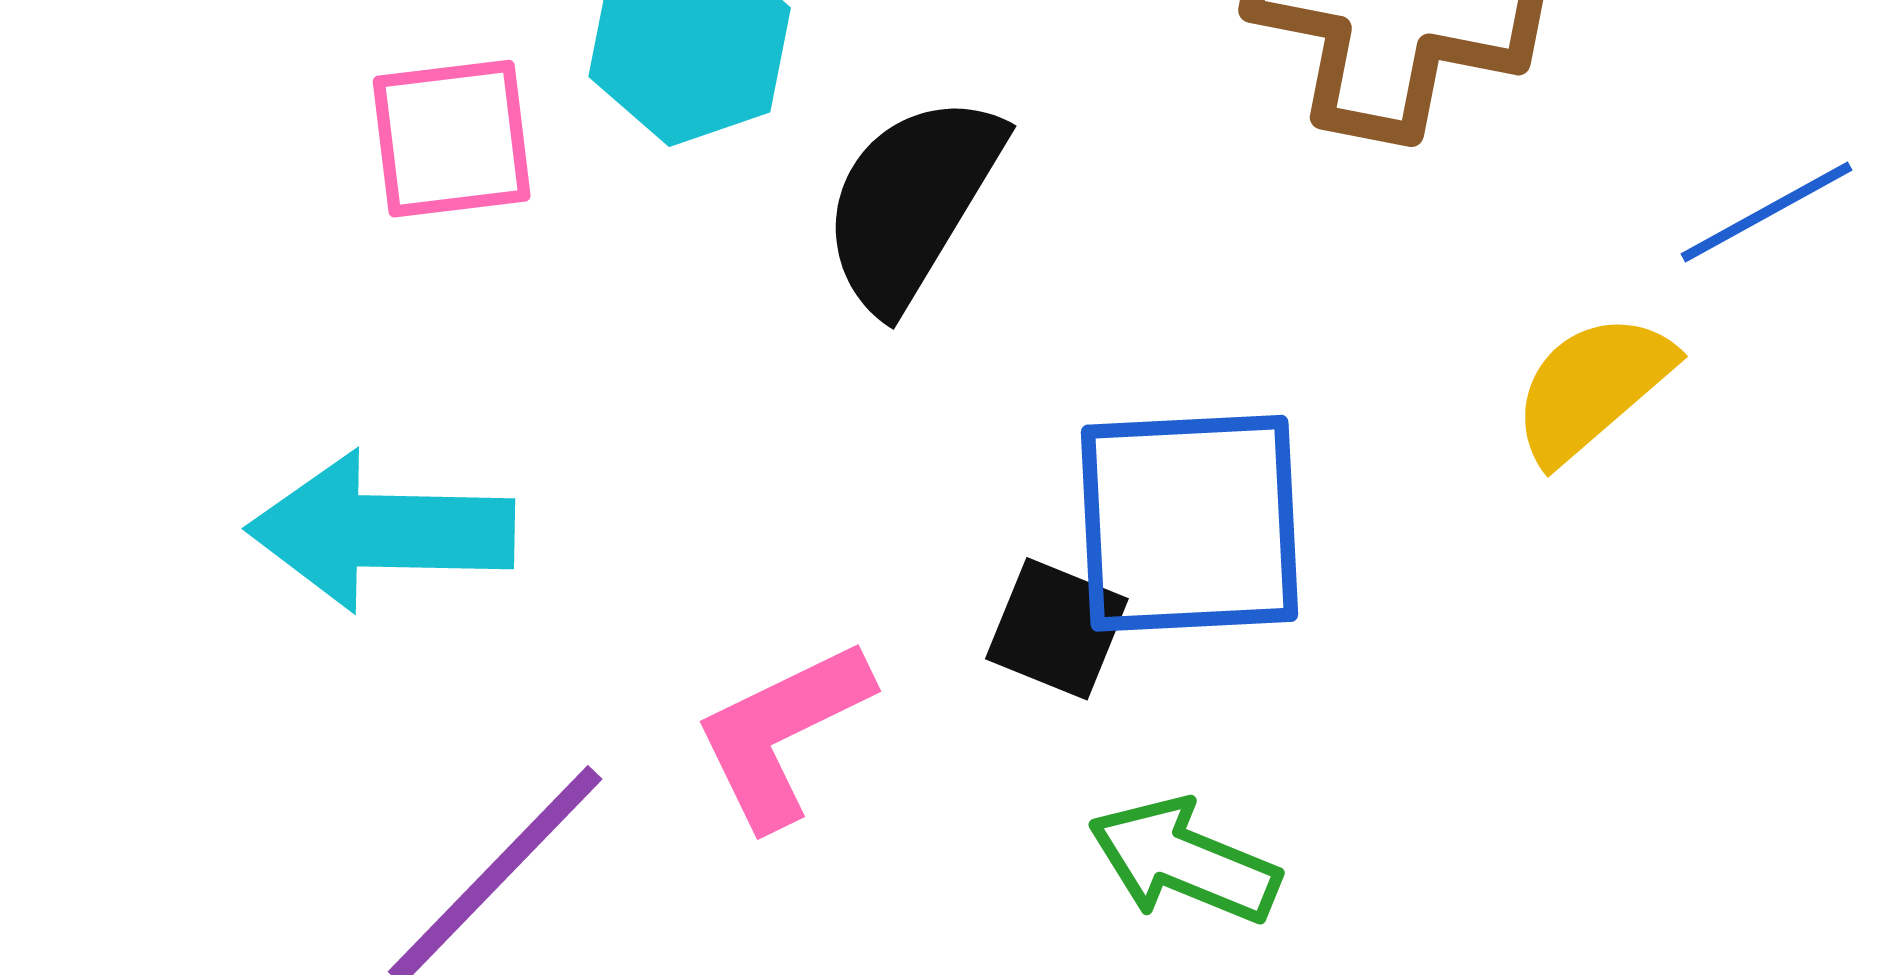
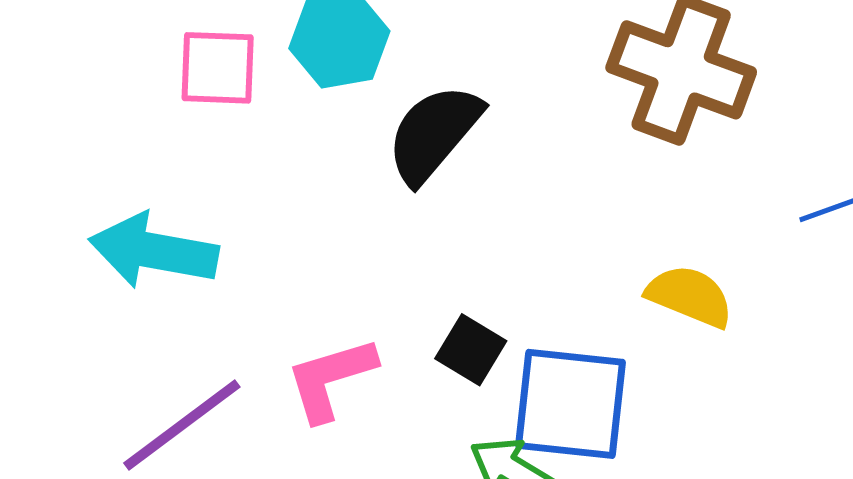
yellow semicircle: (1592, 388) -> (690, 296), moved, turned 54
blue square: (1189, 523) -> (570, 404), moved

